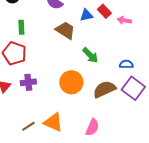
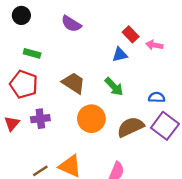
blue triangle: (86, 15) -> (120, 55), moved
green rectangle: (21, 27) -> (32, 53), turned -72
brown trapezoid: (65, 30) -> (74, 83), moved

